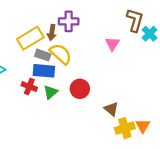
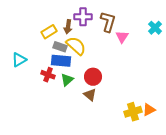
brown L-shape: (135, 20) -> (108, 22), moved
yellow rectangle: (30, 38) -> (49, 32), size x0.7
brown triangle: (111, 109) -> (90, 95), moved
orange triangle: (143, 126) -> (149, 110), turned 32

